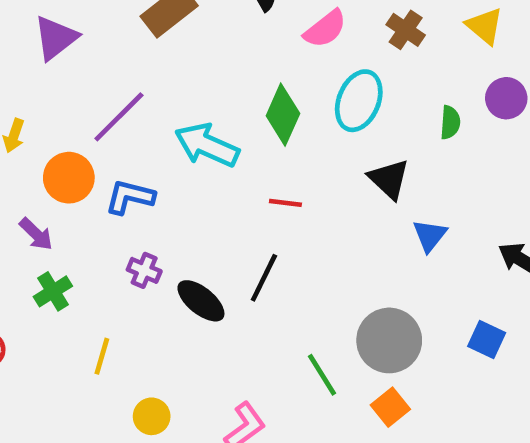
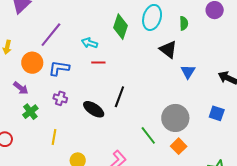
green semicircle: (450, 122) -> (184, 23), moved
cyan arrow: (207, 145) -> (89, 43), size x0.6
red line: (285, 203) -> (98, 62), moved
purple cross: (144, 270) -> (60, 98), moved

